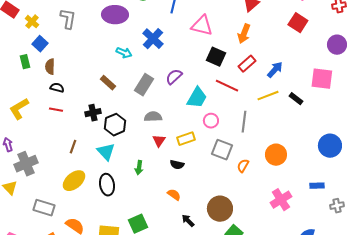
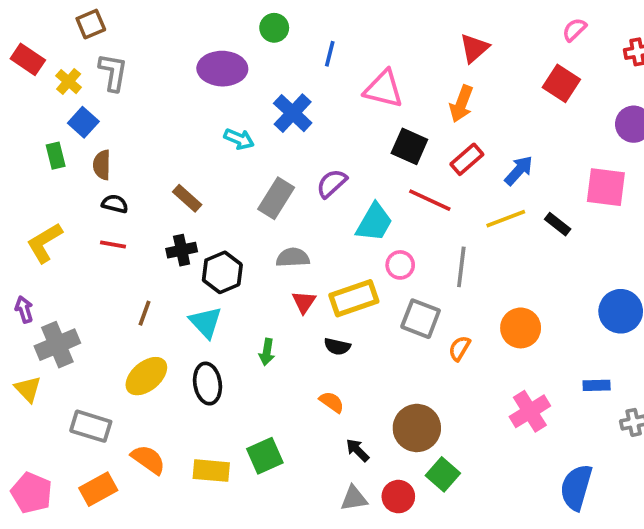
gray L-shape: (68, 19) -> (113, 72), moved
brown rectangle: (108, 83) -> (187, 198), moved
yellow rectangle: (186, 139) -> (354, 298), size x1.4

